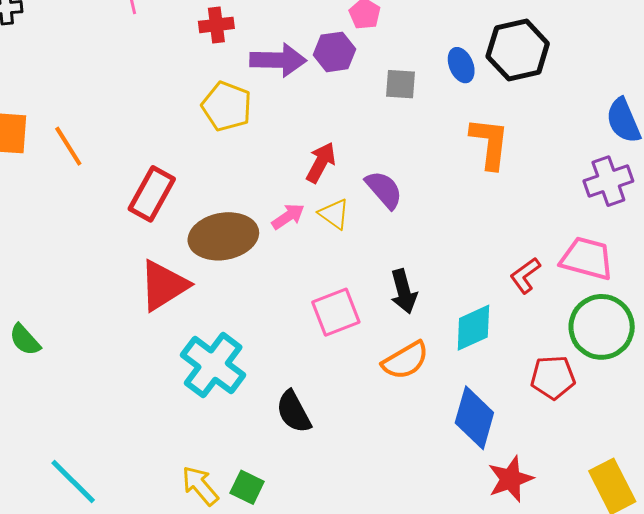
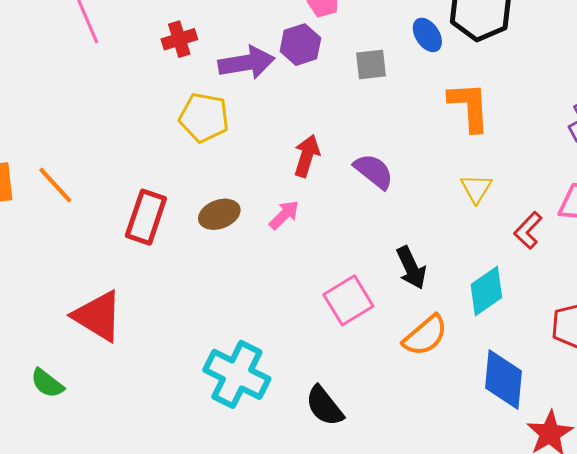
yellow triangle: (334, 214) -> (476, 188), moved, turned 36
brown ellipse: (223, 236) -> (219, 214), moved, size x0.6
red triangle: (164, 285) -> (98, 316), moved, turned -46

